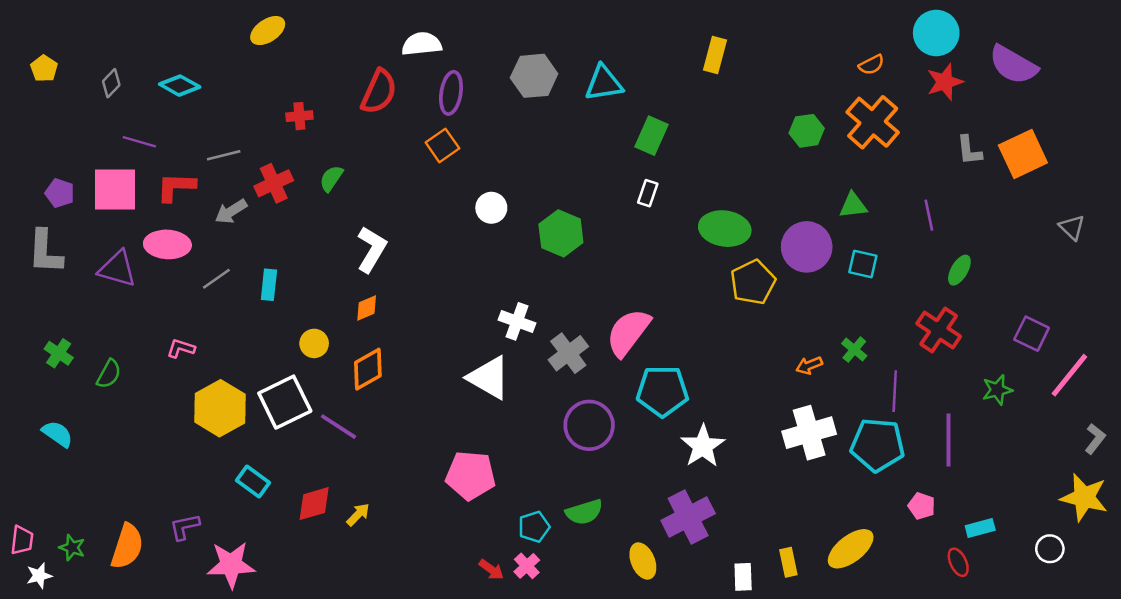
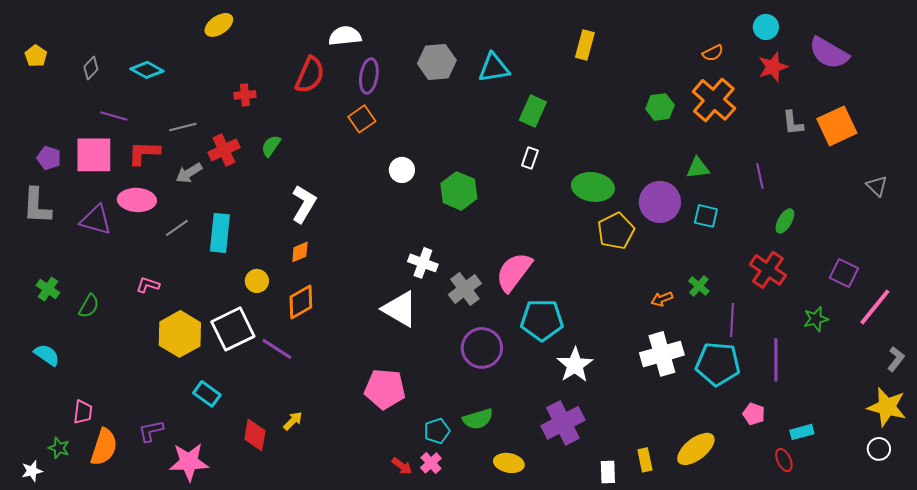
cyan circle: (936, 33) -> (766, 27), size x0.7
cyan rectangle: (269, 285) -> (220, 233), size x1.5
red diamond: (314, 504) -> (255, 435), moved, turned -64
pink trapezoid: (22, 540) -> (83, 412), moved
white circle: (1050, 549) -> (879, 449), moved
yellow ellipse: (643, 561) -> (509, 463), moved, turned -56

